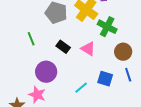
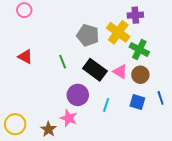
black rectangle: (63, 47) -> (95, 70), size x1.6
brown circle: (123, 52) -> (140, 75), moved
cyan line: (81, 88) -> (106, 105), moved, turned -32

